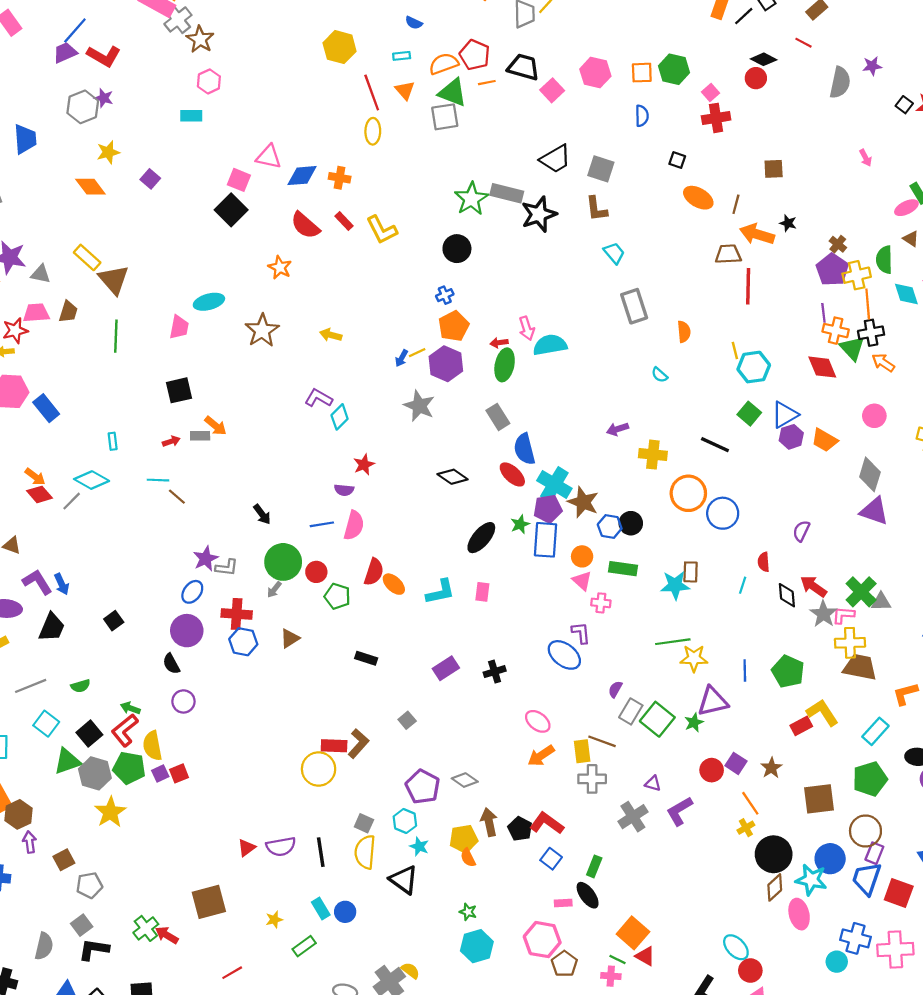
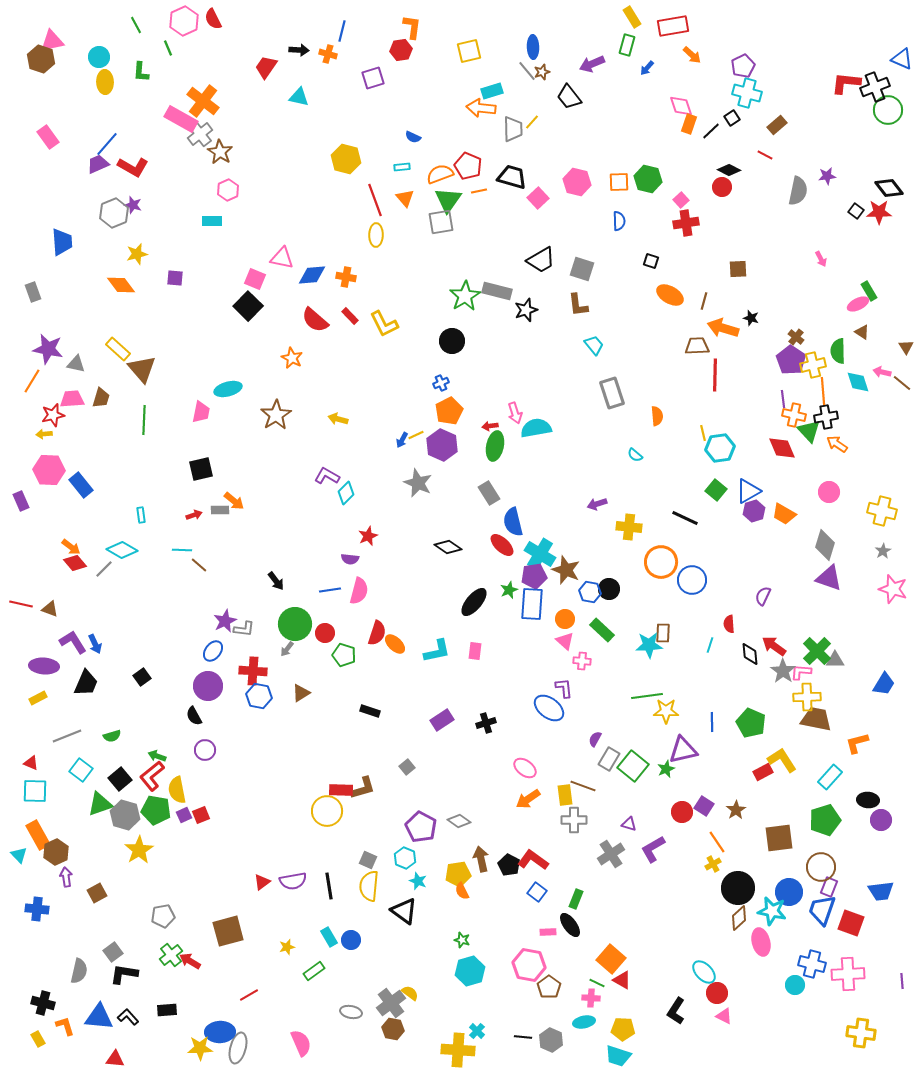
green triangle: (453, 92) -> (448, 200), turned 44
purple square: (150, 179) -> (175, 278), turned -36
black star: (539, 214) -> (526, 310), size x0.7
green rectangle: (623, 569) -> (602, 630), turned 35
brown L-shape: (358, 744) -> (363, 788), turned 32
gray pentagon: (89, 885) -> (163, 916), moved

